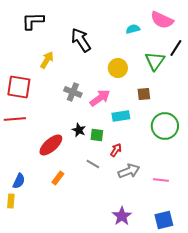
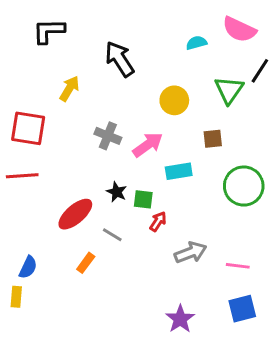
red arrow: (116, 150) -> (158, 221), moved
gray line: (93, 164) -> (112, 235), moved
blue square: (164, 220) -> (242, 309), moved

